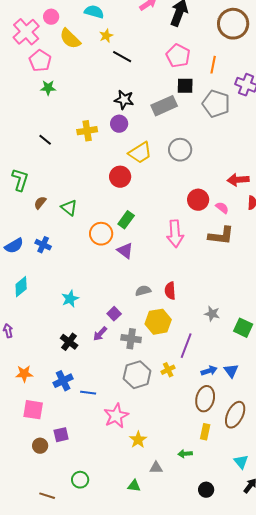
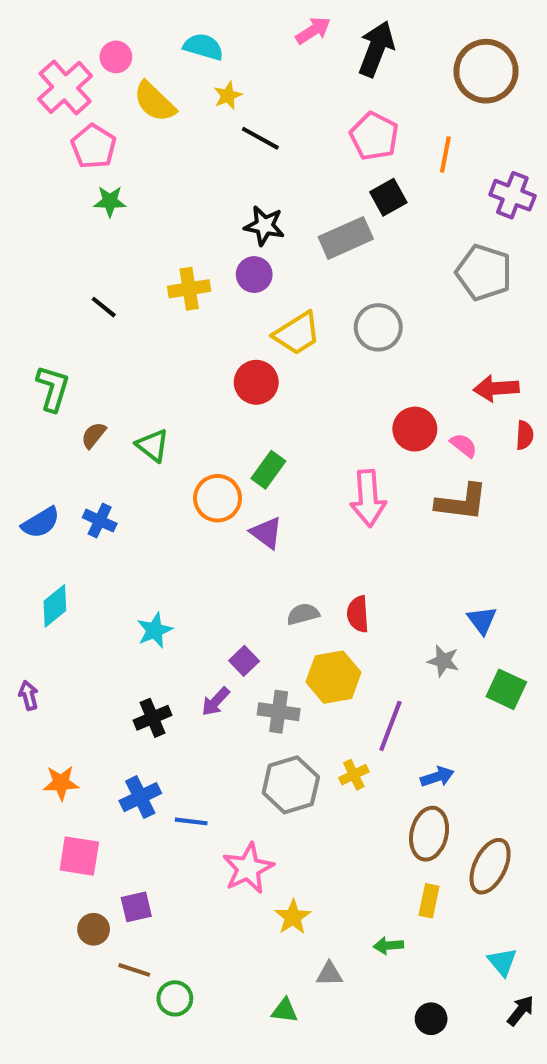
black square: (185, 86) -> (388, 197), turned -30
gray pentagon: (216, 104) -> (484, 272), moved
black cross: (69, 342) -> (153, 718), turned 30
blue triangle: (231, 371) -> (482, 620), moved
brown line: (47, 496) -> (134, 970), moved

